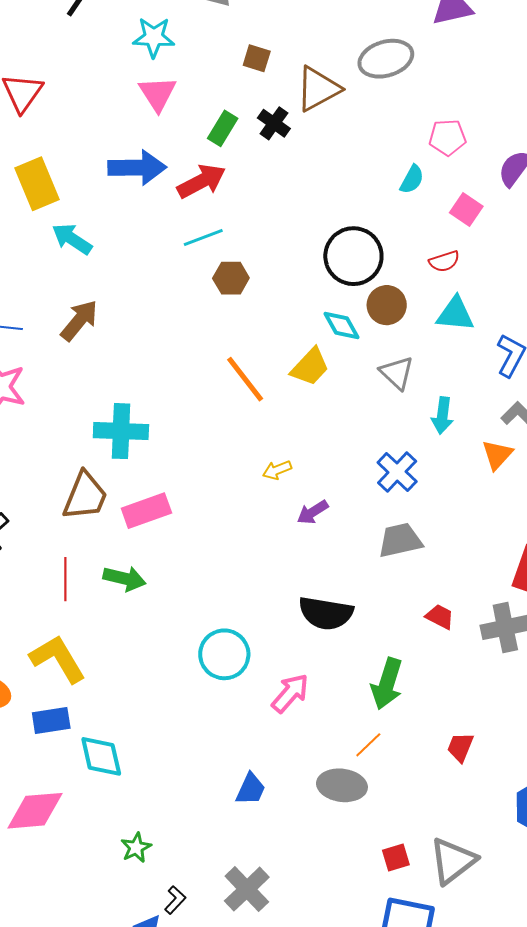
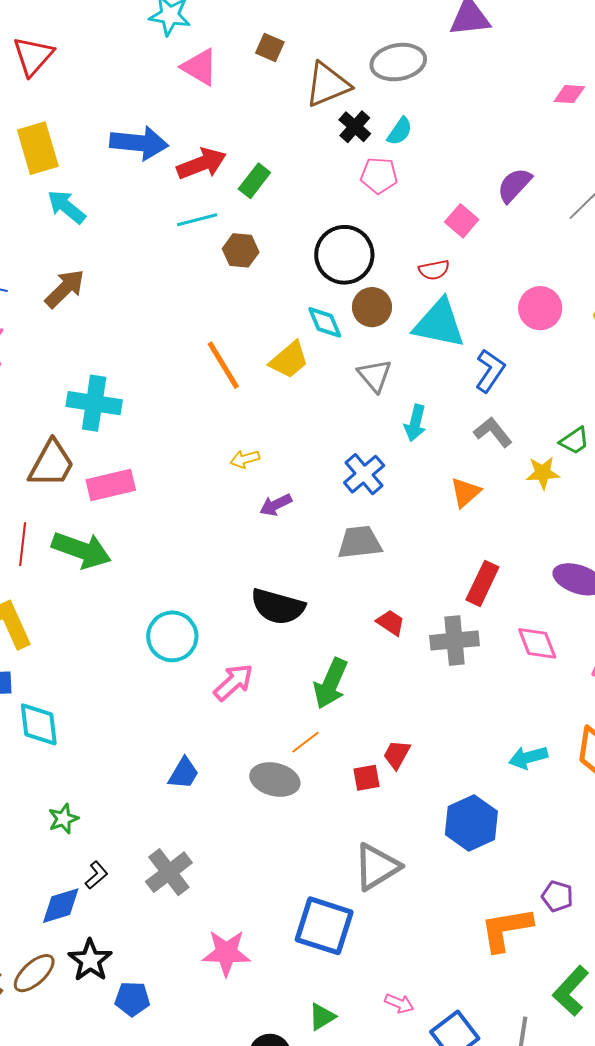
pink triangle: (157, 94) -> (200, 67), moved, turned -33
black cross: (274, 123) -> (355, 127), moved
green rectangle: (223, 128) -> (254, 181), moved
pink pentagon: (447, 137) -> (379, 175), moved
cyan semicircle: (412, 179) -> (400, 131), moved
brown hexagon: (231, 278) -> (241, 250), moved
cyan triangle: (455, 314) -> (439, 324), size x1.4
orange triangle: (497, 455) -> (465, 492), moved
green arrow: (125, 578) -> (81, 550), size x1.4
red square: (396, 858) -> (366, 778), moved

